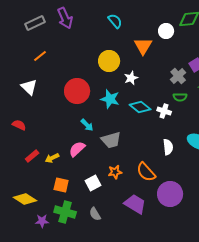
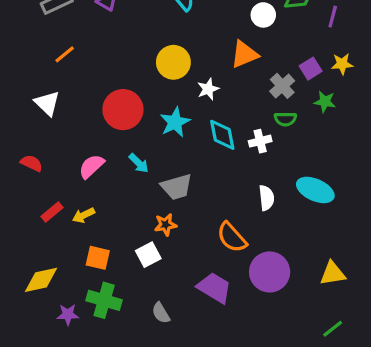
orange triangle: (143, 46) -> (244, 54), moved, turned 36
cyan star: (110, 99) -> (175, 122), turned 30
cyan diamond: (140, 107) -> (222, 135), turned 40
white cross: (164, 111) -> (260, 141), turned -32
pink semicircle: (77, 149) -> (91, 166), moved
orange star: (115, 172) -> (166, 225), moved
yellow diamond: (25, 199) -> (41, 280), turned -45
gray semicircle: (95, 214) -> (161, 313), moved

